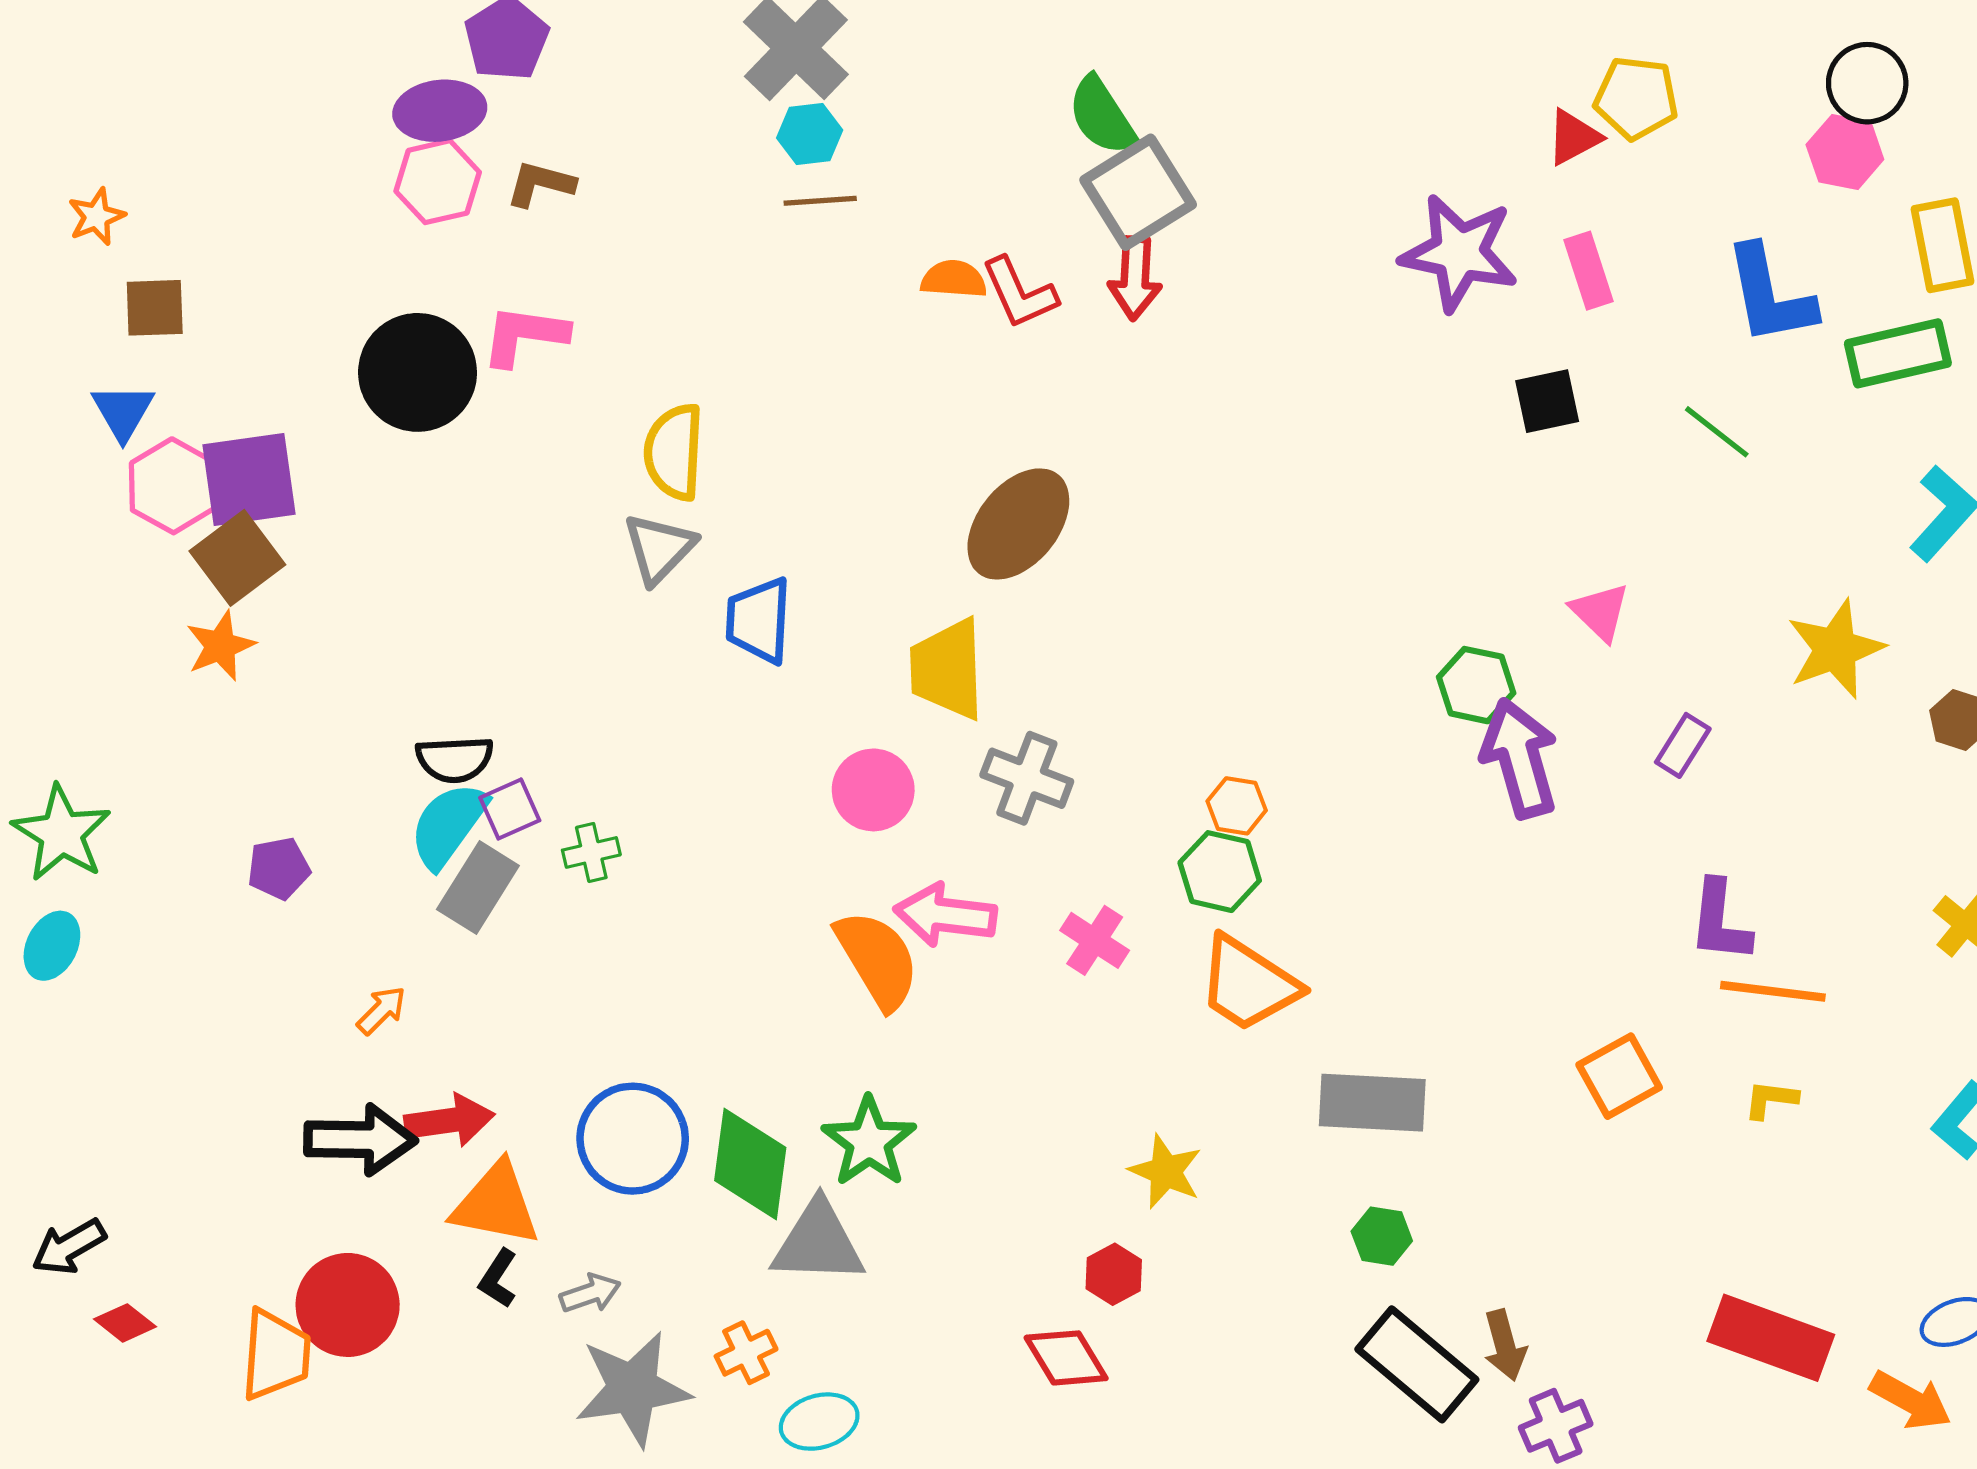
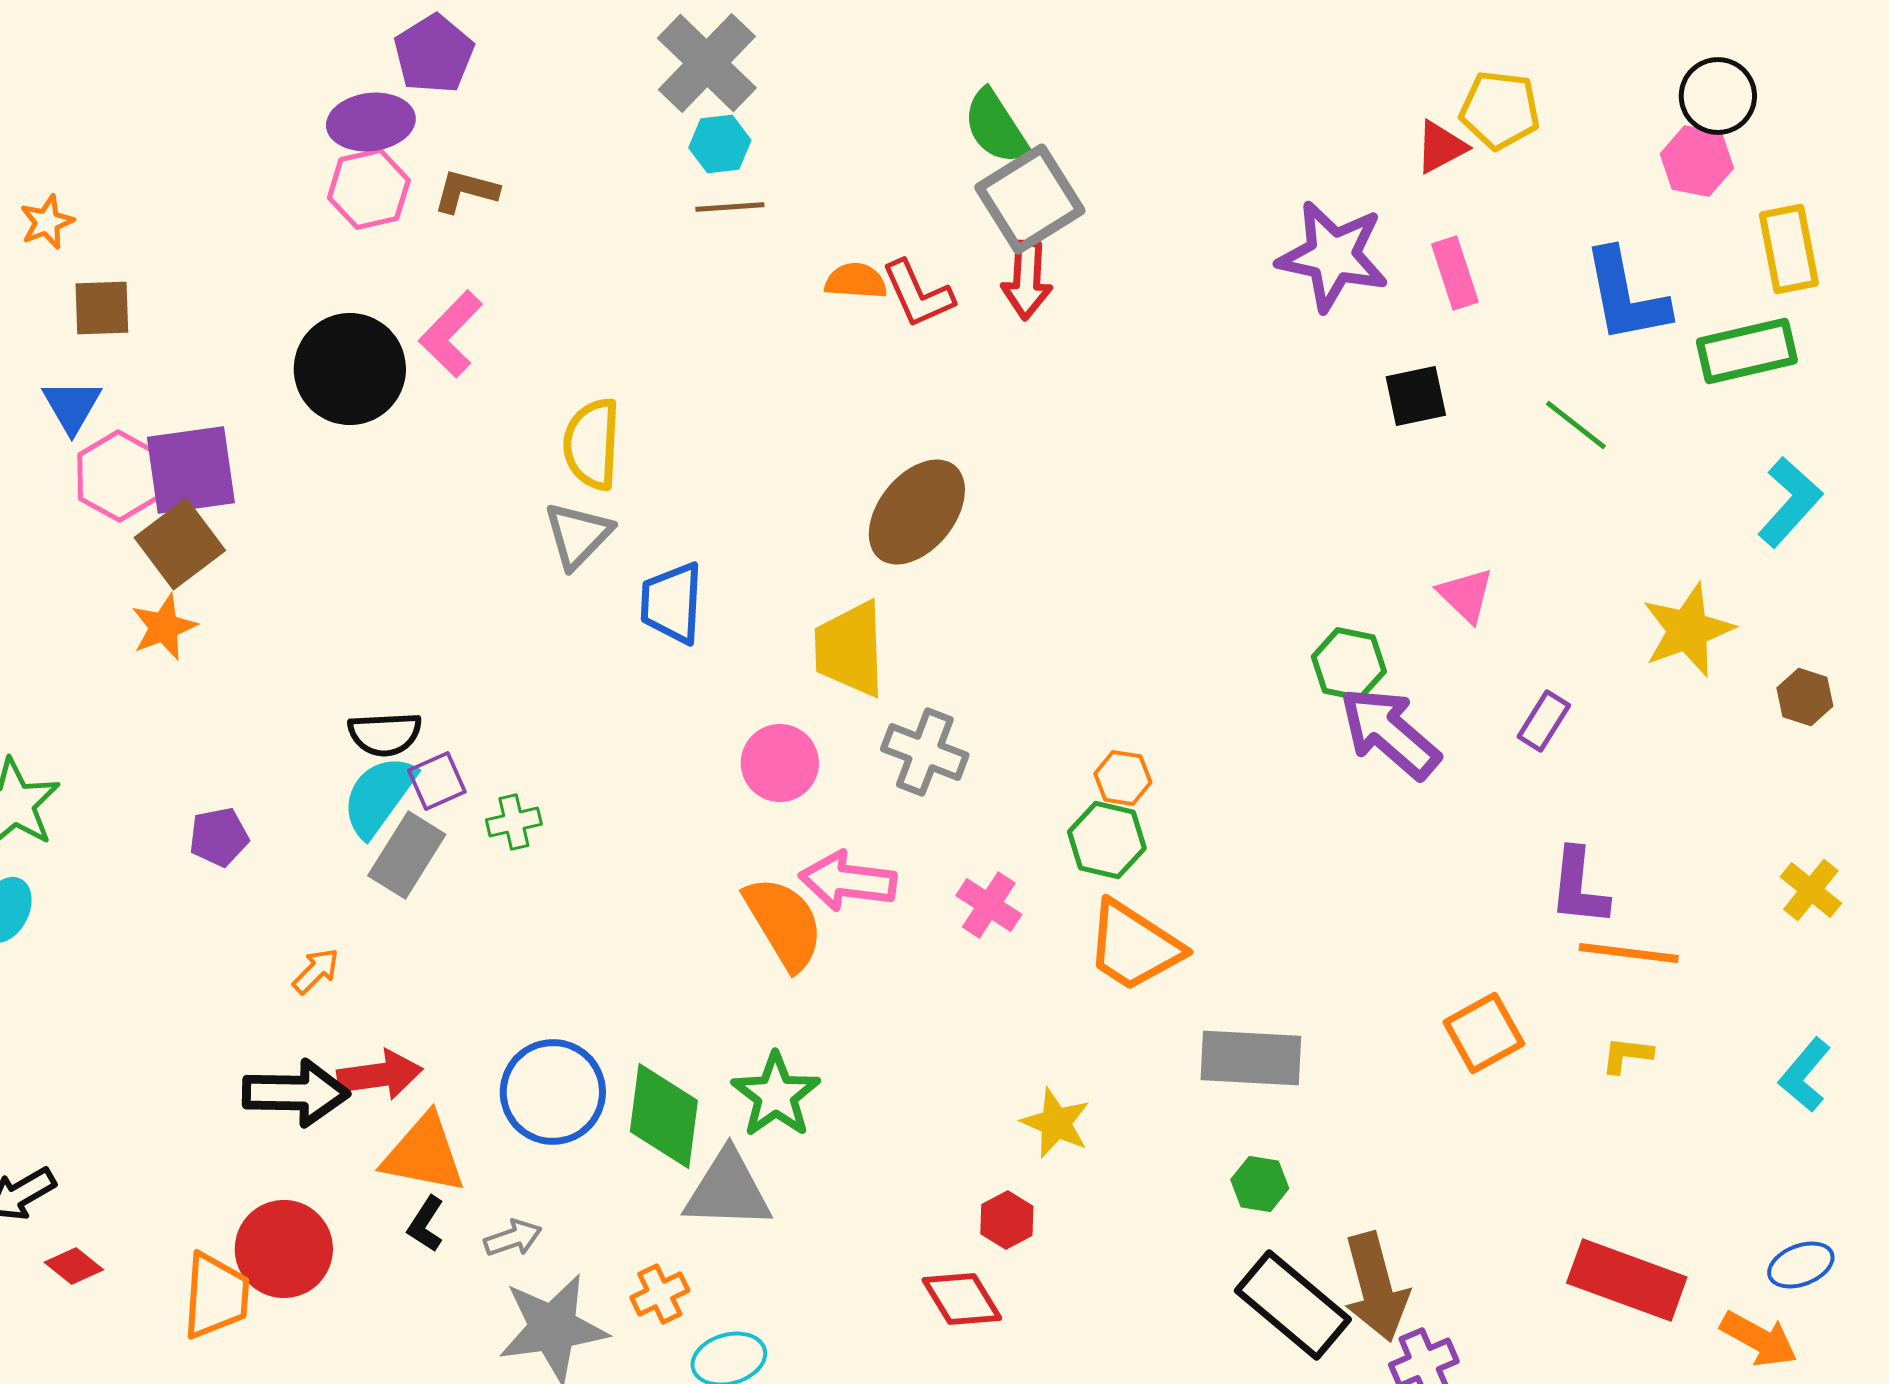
pink L-shape: (525, 335) -> (451, 334), turned -54
purple arrow: (1520, 758) -> (1390, 733), turned -33
brown arrow: (1505, 1345) -> (1376, 1287), size x1.6

